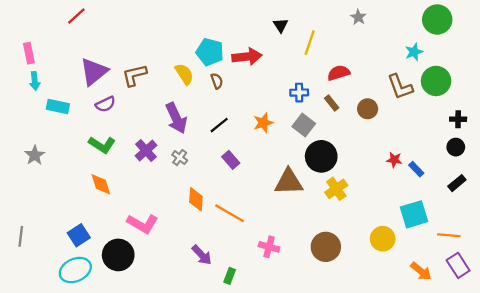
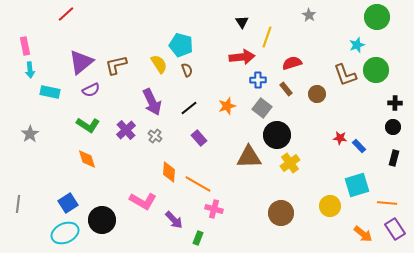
red arrow: (247, 57) -> (242, 57), moved
black rectangle: (457, 183) -> (394, 158), turned -35
pink L-shape: (143, 224) -> (143, 201), moved
pink cross: (269, 247) -> (214, 209), moved

